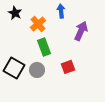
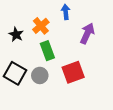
black star: (15, 13) -> (16, 34), moved
red square: (68, 67) -> (73, 72), size x1.5

